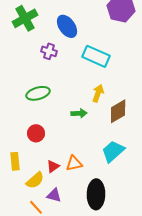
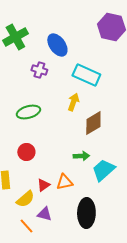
yellow arrow: (98, 93) -> (73, 102), moved
brown diamond: (118, 111) -> (93, 123), moved
green arrow: (79, 113) -> (81, 156), moved

